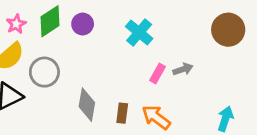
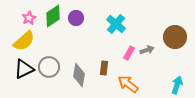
brown circle: (228, 30) -> (175, 37), moved
gray circle: (44, 72) -> (49, 67), moved
brown rectangle: (122, 113) -> (104, 68), moved

